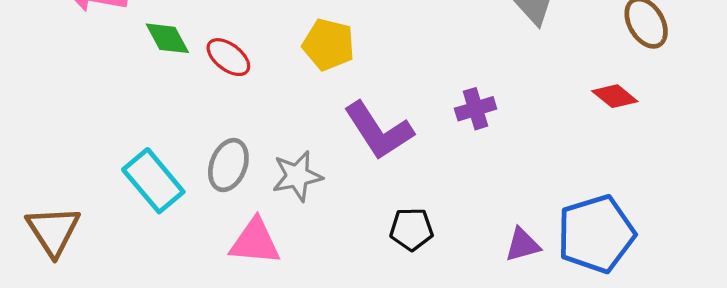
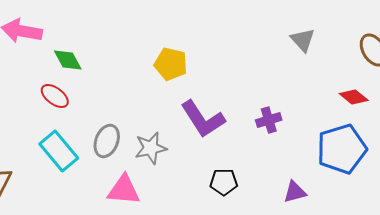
red ellipse: (228, 57) -> (55, 96), moved
purple cross: (476, 109) -> (269, 120), moved
blue pentagon: (596, 234) -> (342, 149), moved

